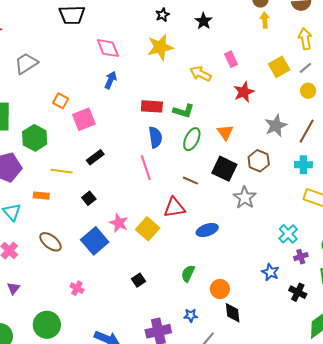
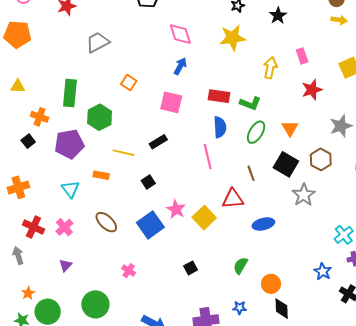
yellow arrow: (265, 20) -> (339, 20), turned 98
yellow arrow: (200, 74) -> (270, 68), turned 70
pink square: (84, 119) -> (171, 102), moved, turned 30
brown line: (190, 181) -> (251, 173), turned 42

